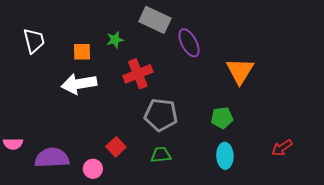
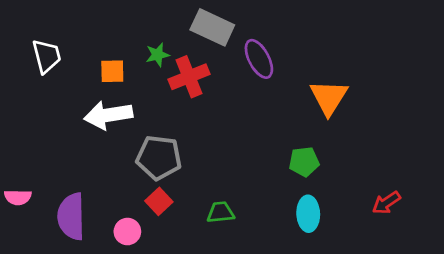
red cross: (138, 74) -> (189, 77), moved
gray pentagon: (161, 115) -> (159, 158), moved
purple semicircle: (52, 158) -> (71, 216), turned -88

